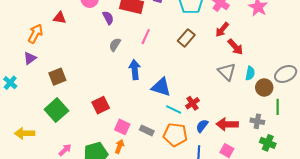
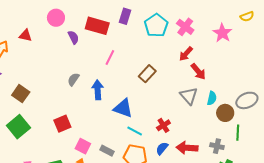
brown rectangle: (186, 38) -> (147, 74), moved
gray semicircle: (115, 45) -> (73, 79), moved
brown square: (57, 77) -> (21, 94), turned -36
red cross: (192, 103) -> (163, 125), moved

